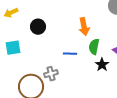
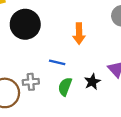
black circle: (38, 27) -> (25, 24), size x1.6
green semicircle: (94, 47) -> (65, 87), moved

